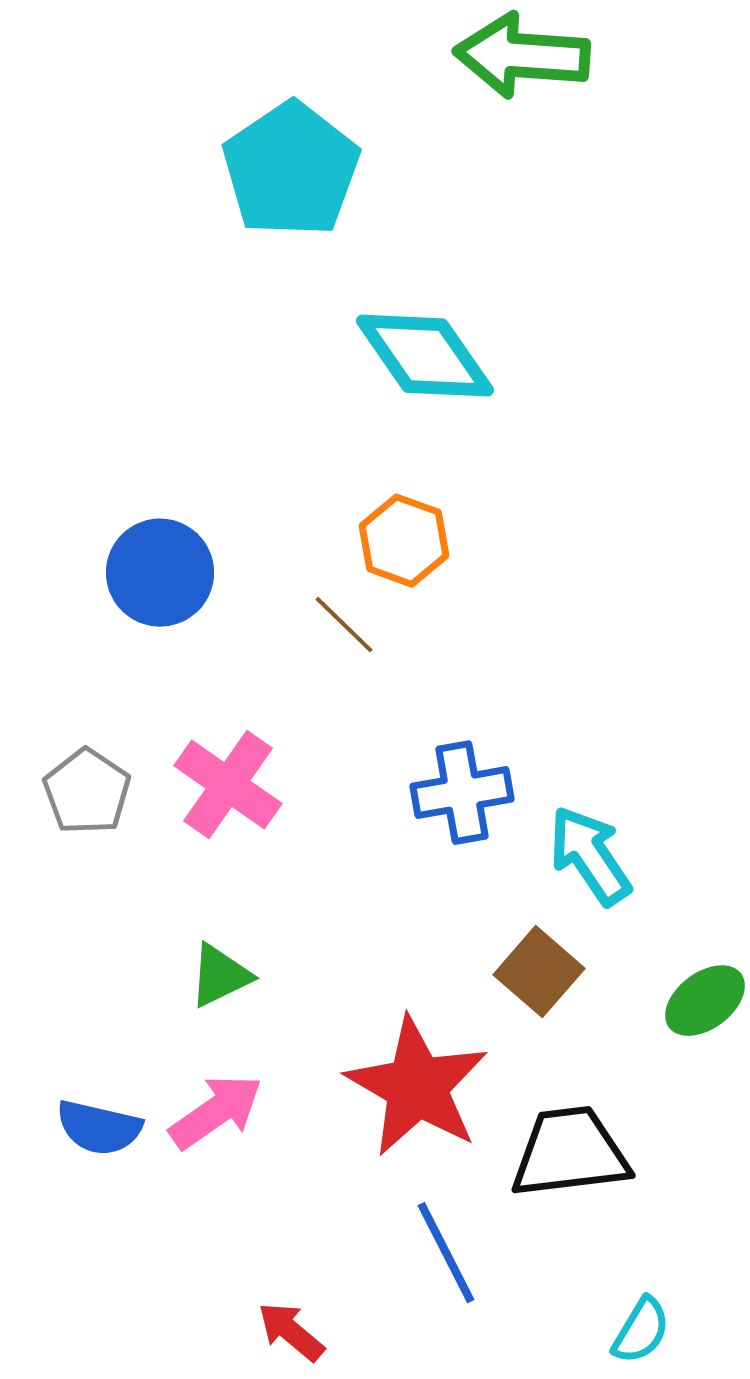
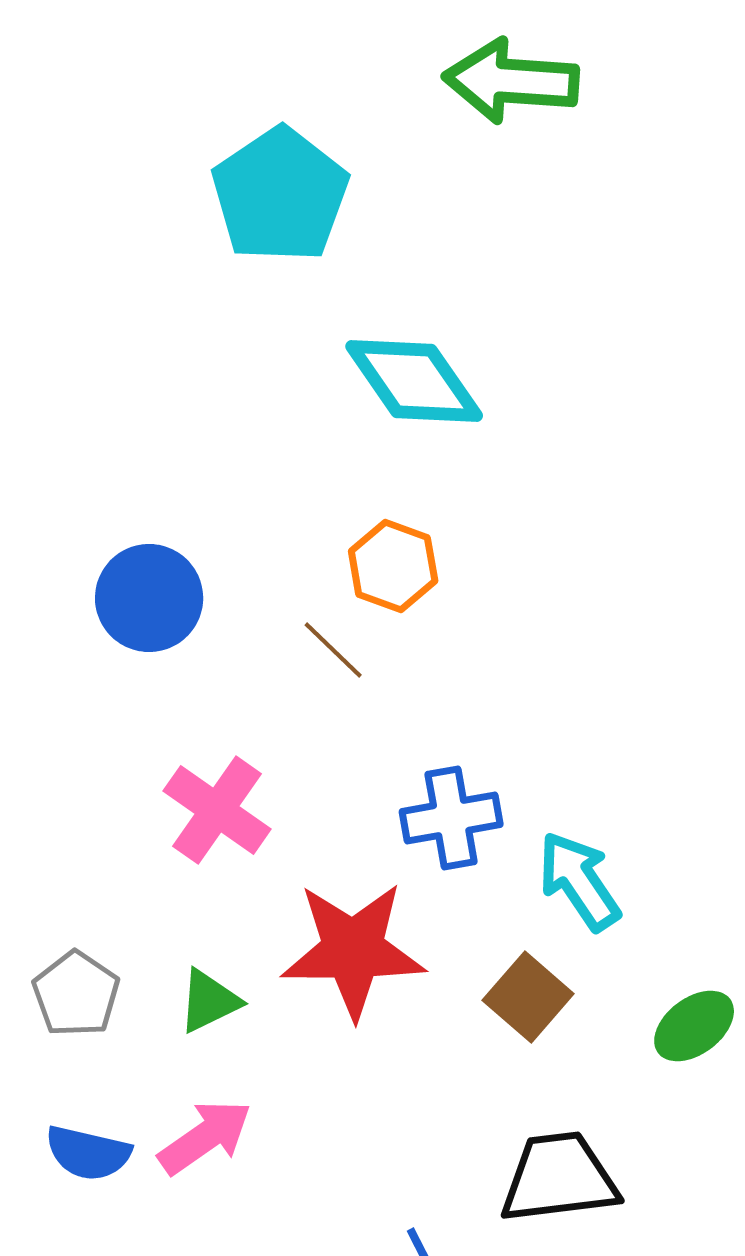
gray pentagon: (87, 792) -> (76, 994), moved
red star: (417, 1087) -> (353, 950), moved, turned -30

